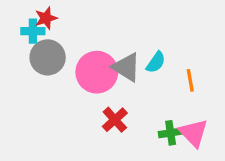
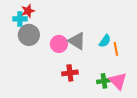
cyan semicircle: (156, 62) -> (105, 41), moved
pink circle: (97, 72) -> (59, 44), size x0.7
red cross: (115, 120) -> (70, 73), turned 35

